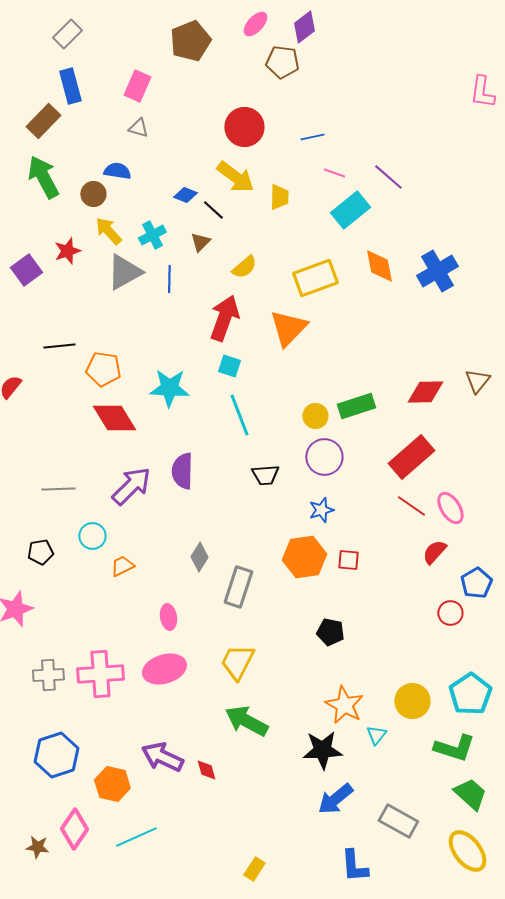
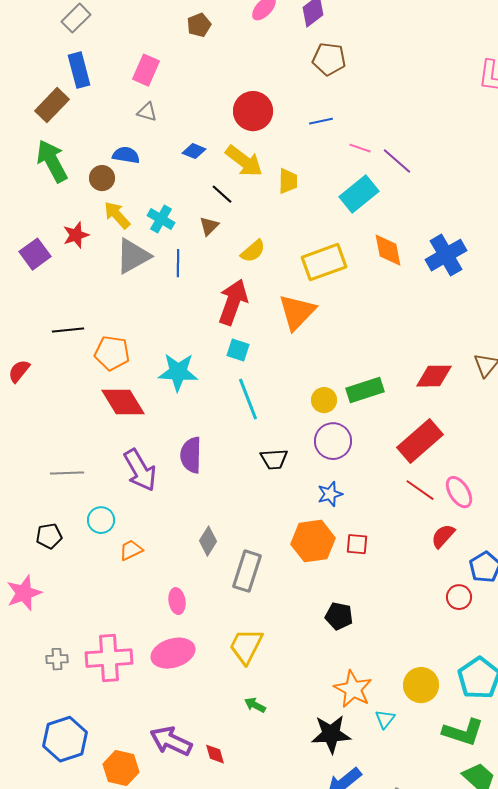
brown pentagon: (190, 41) -> (199, 25), size x0.6
brown pentagon: (282, 62) -> (329, 59), moved
pink line: (334, 173) -> (360, 148), moved
blue diamond: (185, 195) -> (194, 151), moved
cyan cross: (152, 235) -> (161, 219), turned -32
purple arrow: (131, 486) -> (140, 470), turned 105
gray cross: (48, 675) -> (57, 659), size x0.7
green arrow: (246, 721) -> (255, 705), size x0.5

